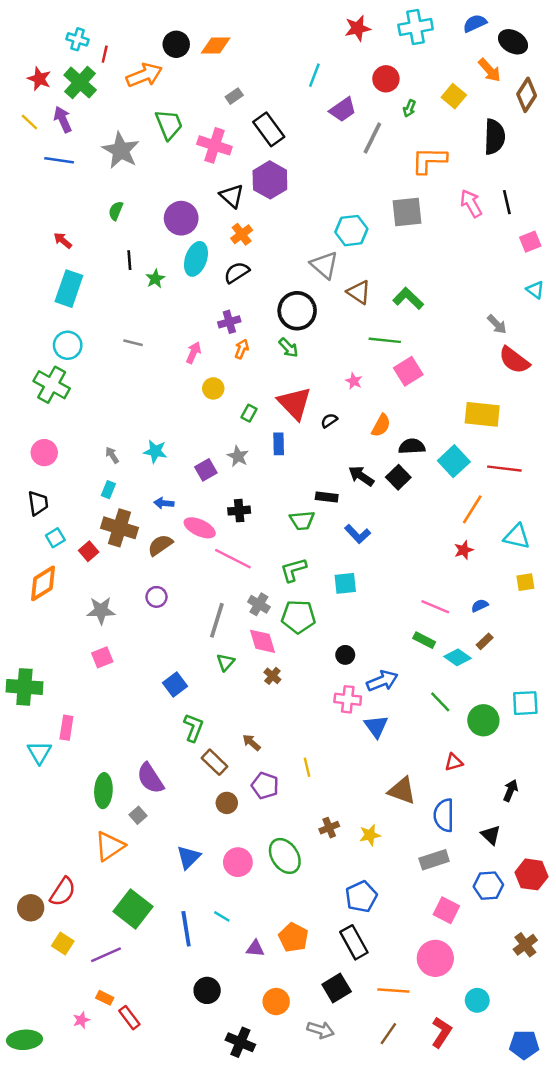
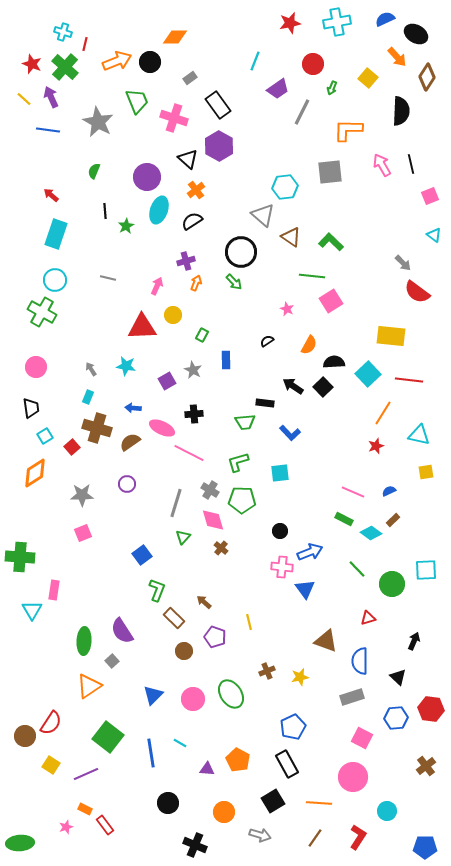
black circle: (176, 44) -> (150, 62), moved
red triangle: (295, 403) -> (142, 327), moved, turned -48

